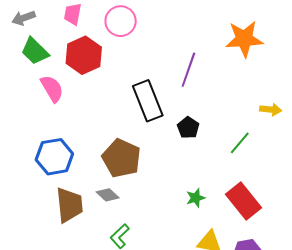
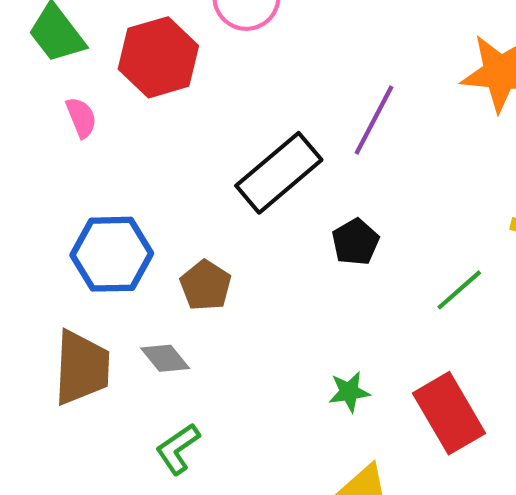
pink semicircle: (52, 89) -> (81, 117), size x0.7
black rectangle: (148, 101) -> (279, 173), turned 63
blue hexagon: (54, 157) -> (112, 254), moved
brown pentagon: (121, 158) -> (206, 285), size x0.6

